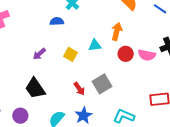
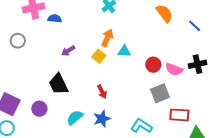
blue semicircle: (57, 21) -> (55, 19), moved
orange arrow: (117, 31) -> (107, 38), moved
gray square: (102, 84) -> (160, 93), moved

